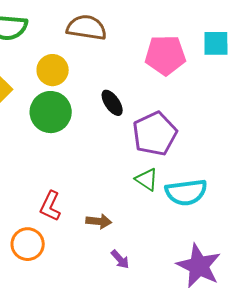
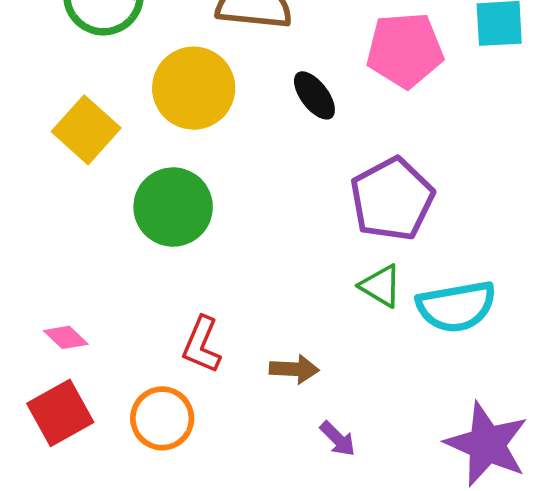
yellow circle: (53, 70) -> (194, 88), size x1.4
black ellipse: (112, 103) -> (314, 95), moved
green circle: (51, 112) -> (173, 207), moved

